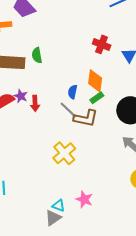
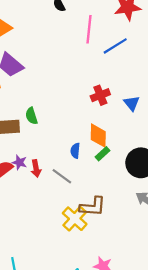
red cross: (102, 44) -> (100, 95), turned -36
gray line: (68, 110) -> (62, 176), moved
brown L-shape: (86, 118) -> (93, 207), moved

